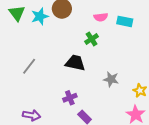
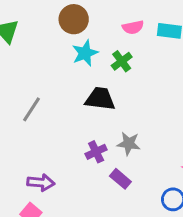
cyan star: (40, 16) -> (85, 53), moved
gray star: (111, 79) -> (129, 144), moved

